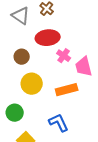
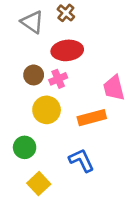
pink cross: (64, 56) -> (58, 79), moved, turned 32

